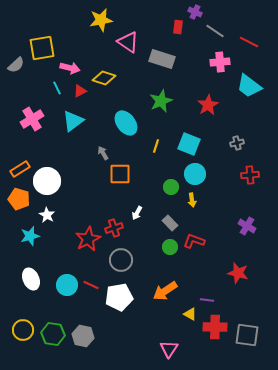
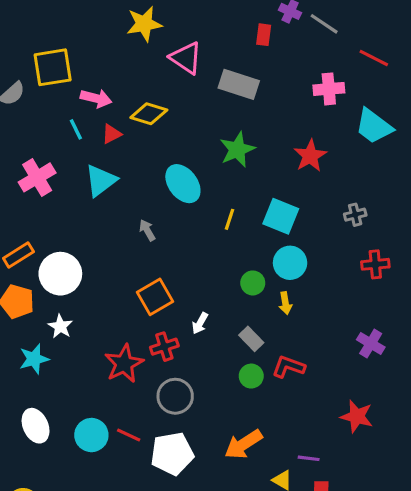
gray line: (215, 31) -> (324, 24), moved
orange square: (120, 174) -> (155, 297), moved, turned -30

